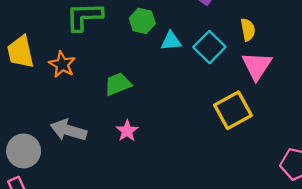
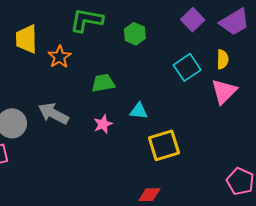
cyan triangle: (171, 41) -> (139, 111), moved
yellow square: (233, 110) -> (164, 145), moved

